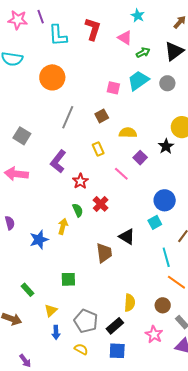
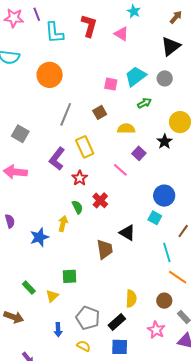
green arrow: (143, 53) -> (144, 103), moved
yellow rectangle: (98, 149) -> (85, 147), moved, size x1.5
cyan square: (155, 222) -> (155, 218), turned -32
yellow triangle: (51, 310) -> (52, 296), moved

